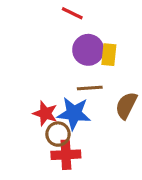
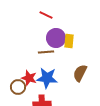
brown line: (90, 88) -> (46, 52), moved
brown circle: (58, 134) -> (18, 87), moved

